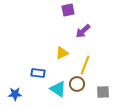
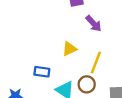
purple arrow: (83, 31) -> (94, 23), turned -91

